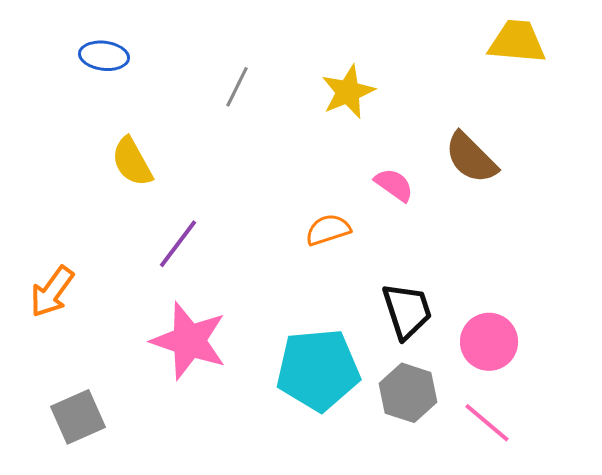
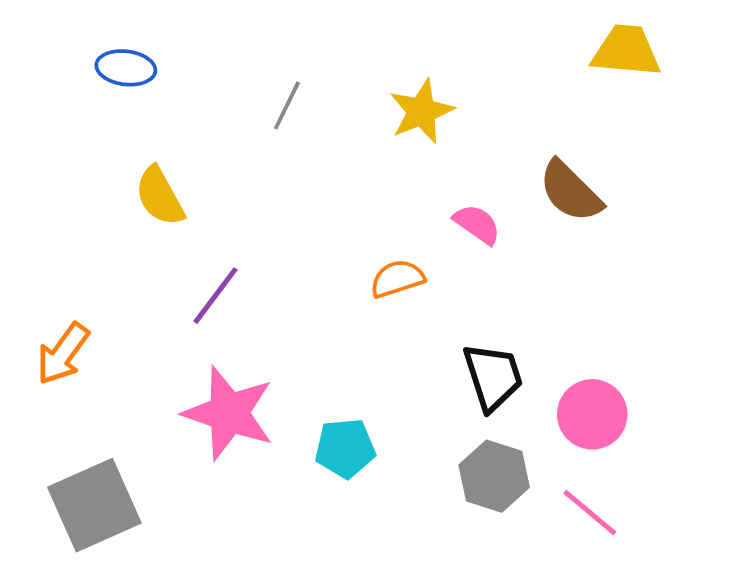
cyan pentagon: (318, 370) -> (345, 448), moved, size x0.6
gray square: (78, 417) -> (94, 505), size x1.4

